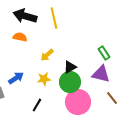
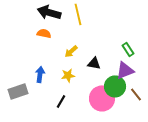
black triangle: (70, 67) -> (94, 63), turned 40
purple triangle: (101, 74) -> (125, 70), turned -36
blue arrow: (16, 78) -> (40, 74), turned -49
green circle: (70, 82) -> (115, 86), moved

